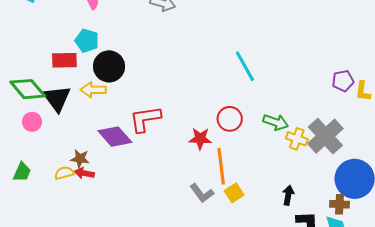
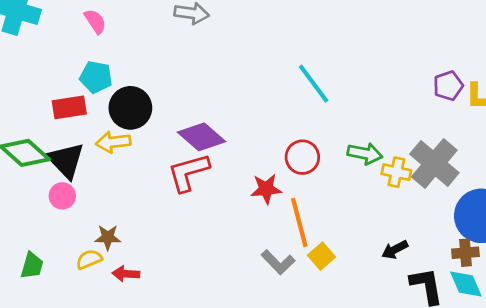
pink circle: (32, 122) -> (62, 196), moved
purple diamond: (115, 137) -> (202, 137), moved
red arrow: (84, 173) -> (126, 274), moved
black arrow: (288, 195) -> (395, 250), turned -120

